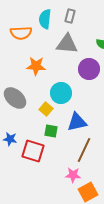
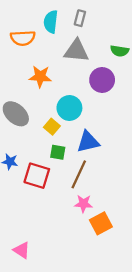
brown line: (84, 150) -> (79, 174), moved

